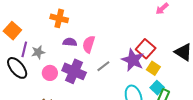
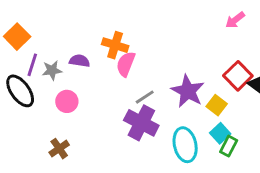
orange cross: (59, 18) -> (115, 45), moved
purple semicircle: (70, 42) -> (79, 61), moved
red square: (146, 49) -> (238, 76), moved
purple cross: (74, 71) -> (141, 123), moved

